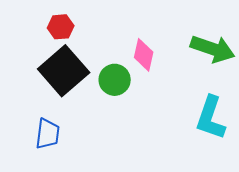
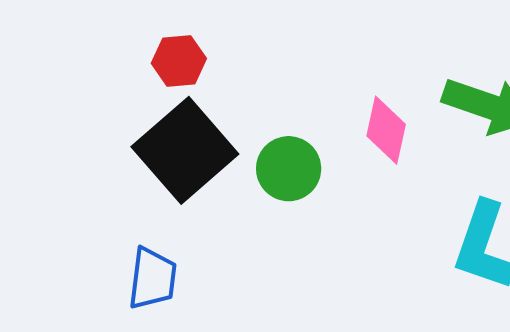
pink diamond: (144, 55) -> (386, 130), moved

